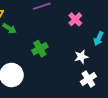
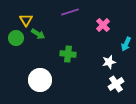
green cross: (40, 49) -> (68, 54), turned 35

